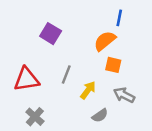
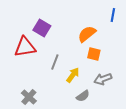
blue line: (119, 18) -> (113, 15), moved
red triangle: (26, 79) -> (25, 47), moved
gray arrow: (124, 95) -> (103, 79), turned -48

